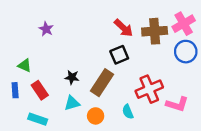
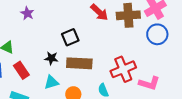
black square: (119, 55) -> (70, 37), moved
brown rectangle: (102, 83) -> (79, 63), turned 60

